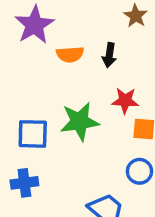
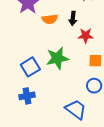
red star: (125, 100) -> (86, 36), moved
blue square: (33, 134) -> (30, 67), turned -30

